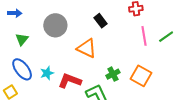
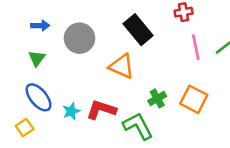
blue arrow: (15, 13) -> (40, 26), moved
black rectangle: (101, 21) -> (138, 30), size x1.6
cyan star: (47, 73) -> (71, 111), moved

